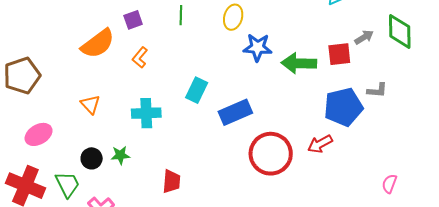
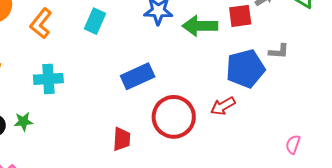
orange L-shape: (140, 57) -> (41, 23), size x1.4
cyan rectangle: (197, 90) -> (95, 21), moved
red trapezoid: (172, 181) -> (122, 139), moved

